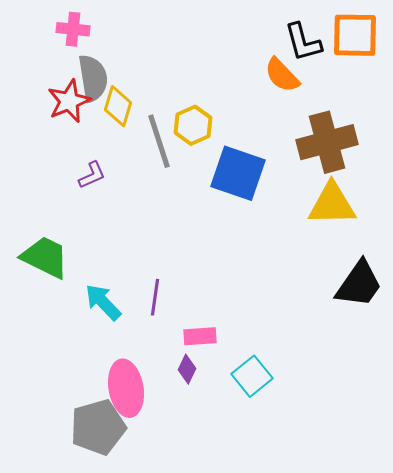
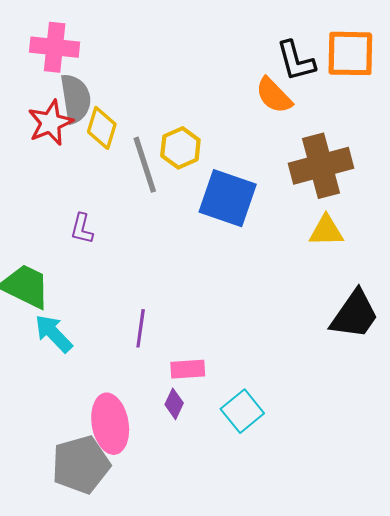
pink cross: (73, 29) -> (55, 47), size x1.4
purple L-shape: (92, 175) -> (82, 229), moved, turned 128
yellow triangle: (332, 204) -> (326, 231), size x0.7
cyan arrow: (103, 302) -> (54, 334), moved

